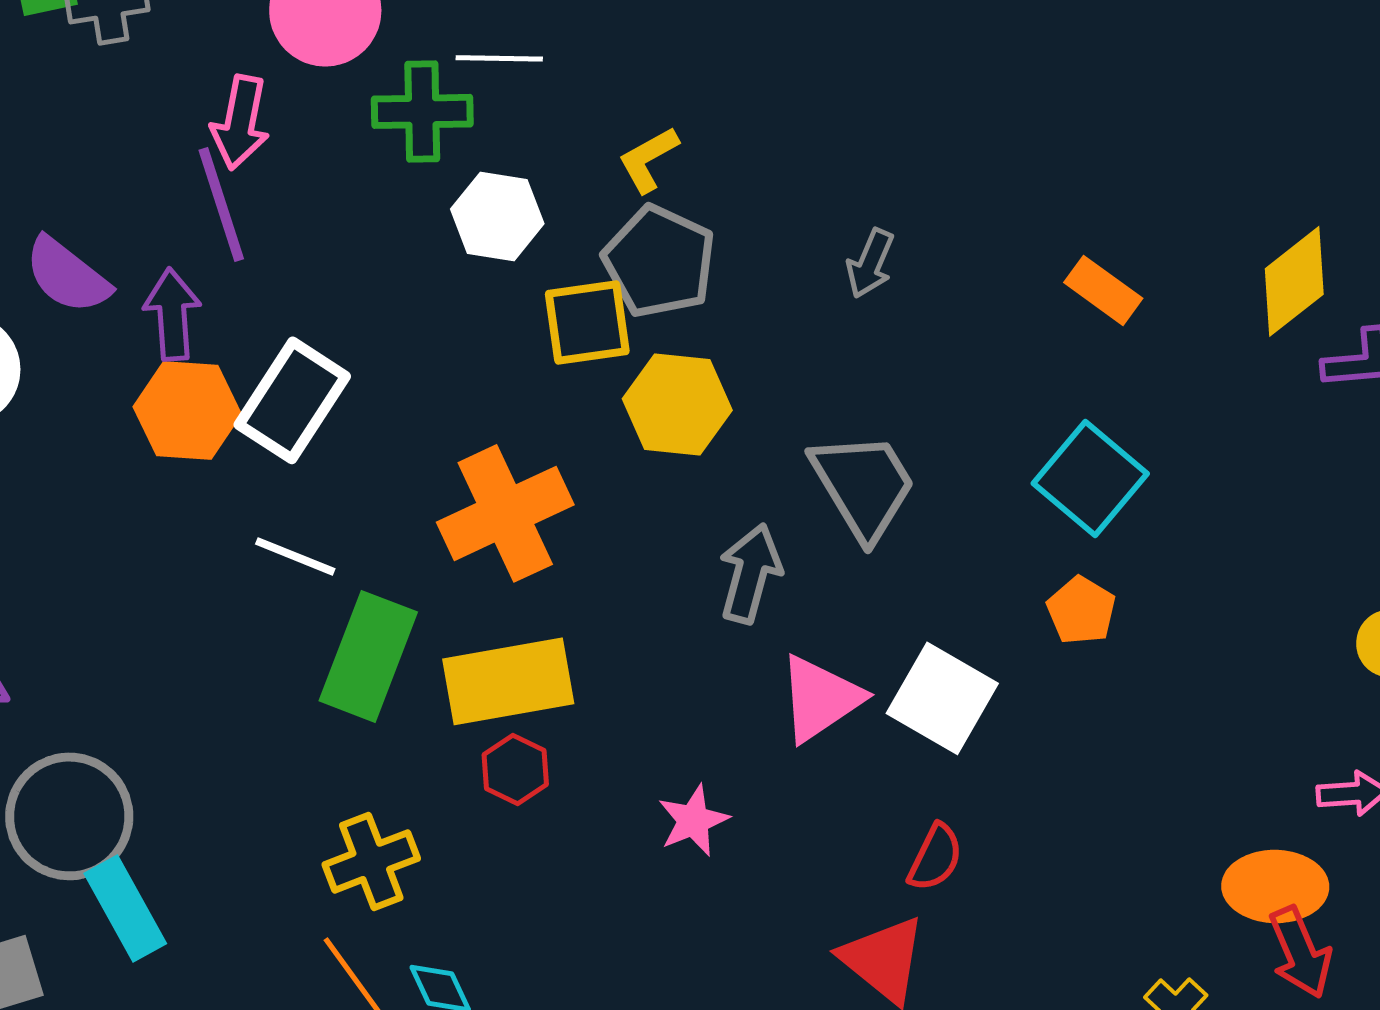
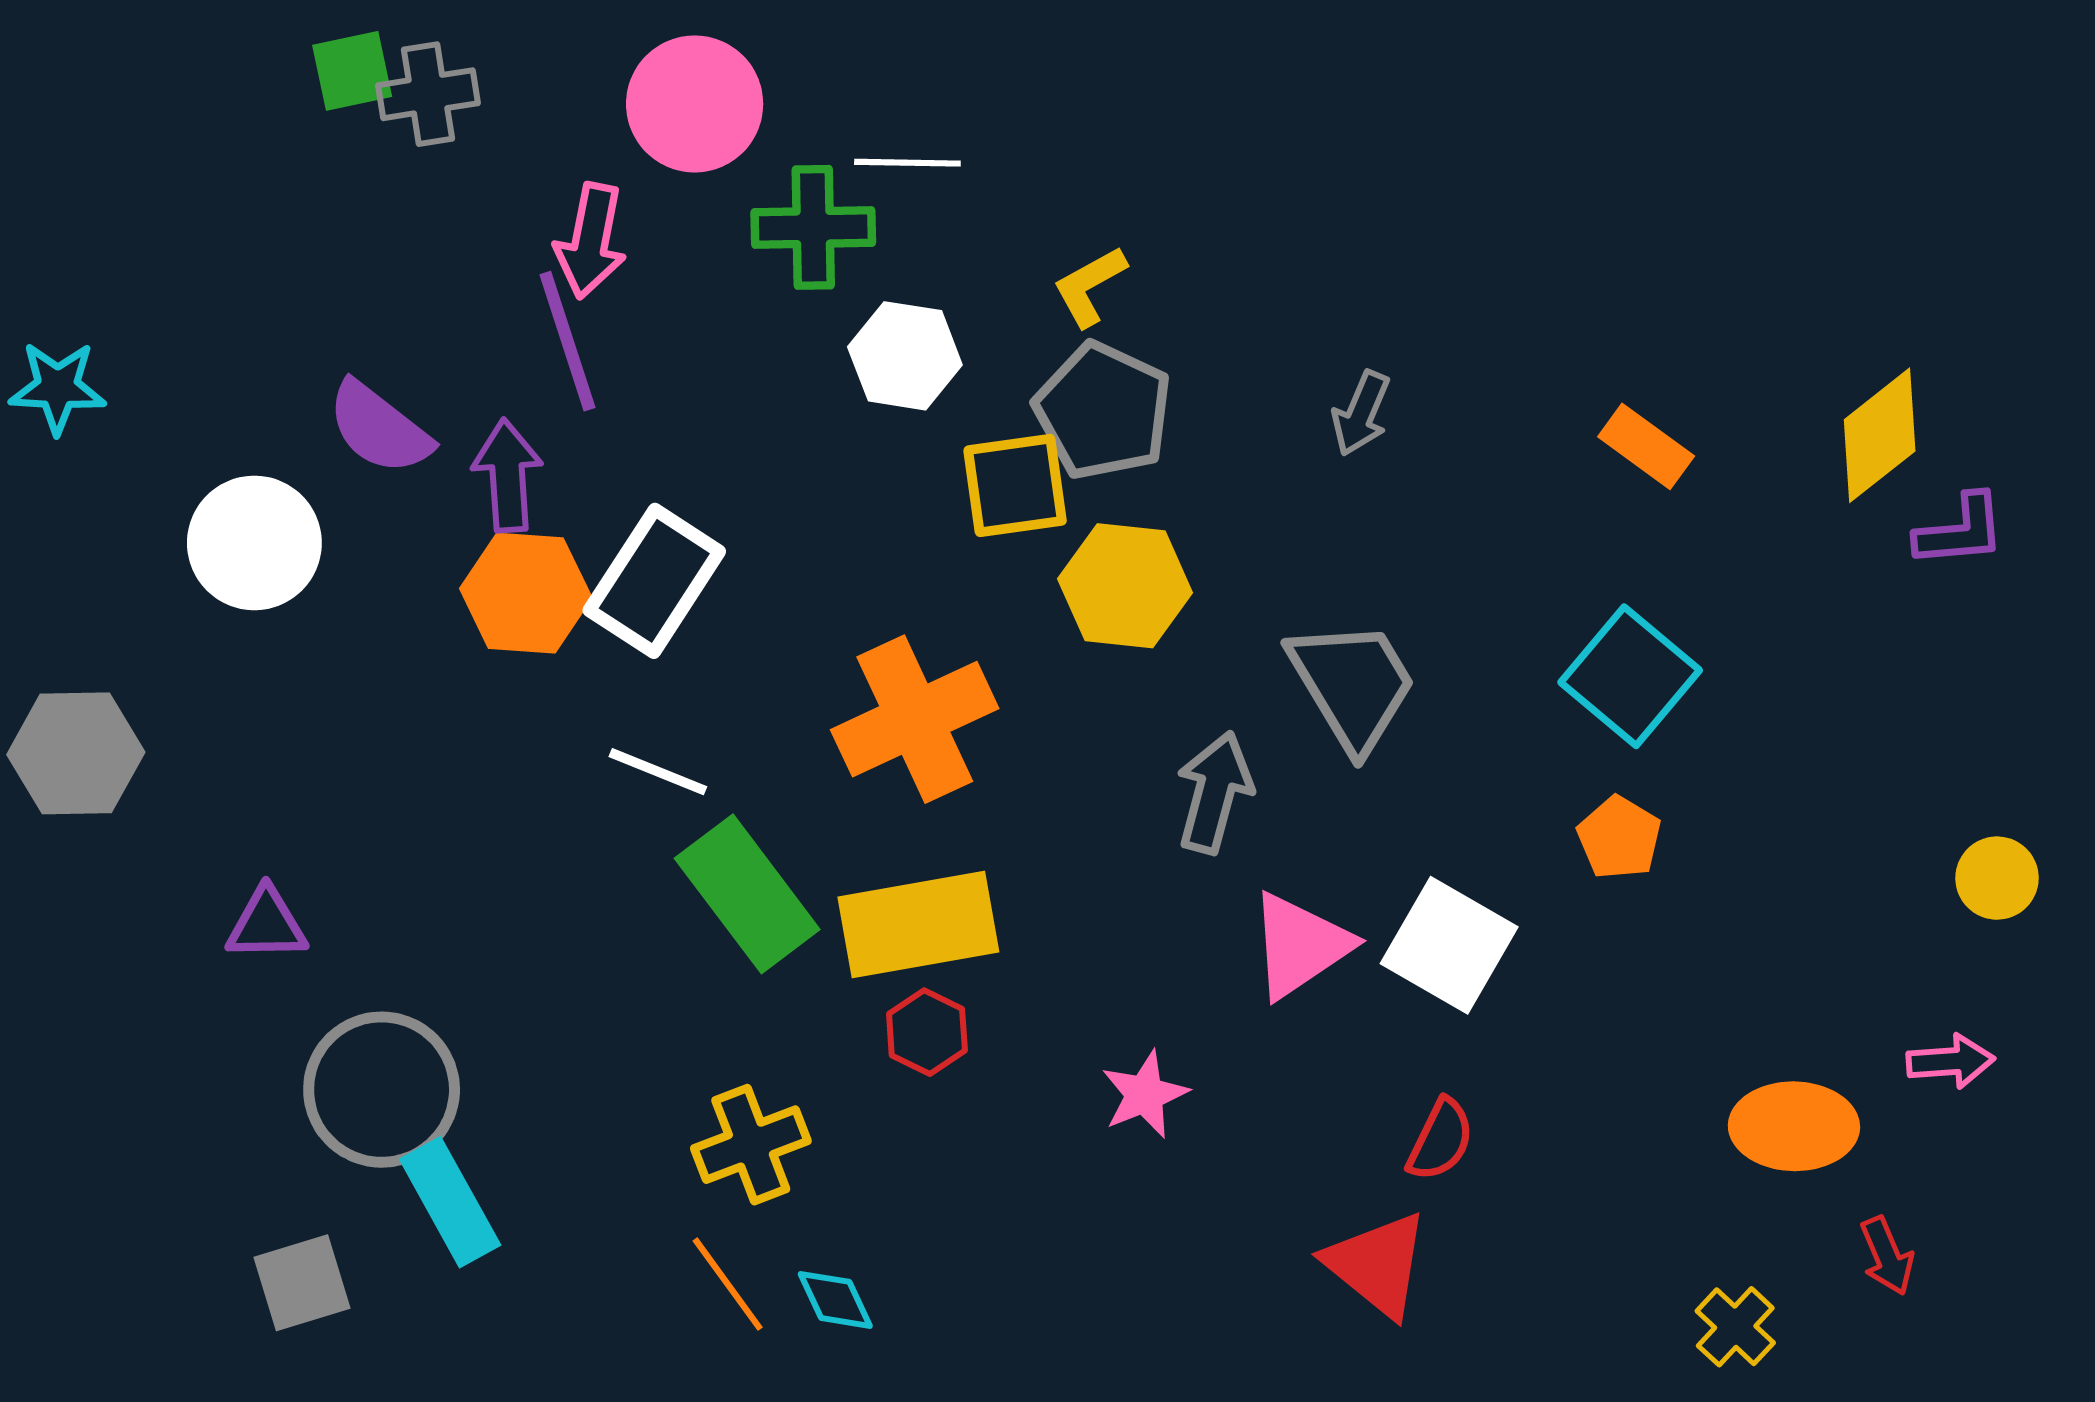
green rectangle: (368, 656) -> (747, 894), turned -58
orange ellipse: (1275, 886) -> (1794, 1126), moved
red arrow: (1300, 952) -> (1887, 1256), size x0.7

